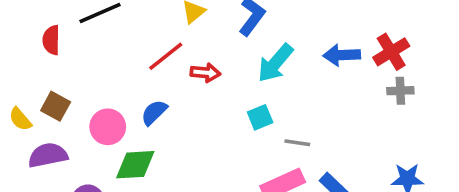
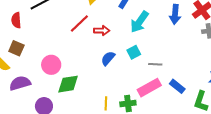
blue arrow: (342, 55) -> (175, 14), turned -78
brown square: (56, 106) -> (16, 48), moved
blue semicircle: (154, 112) -> (108, 58), moved

